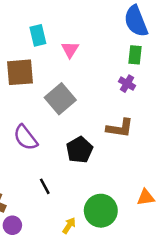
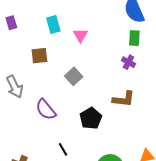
brown square: (20, 72) -> (39, 56), size x0.7
gray square: (60, 99) -> (74, 76), size x0.7

